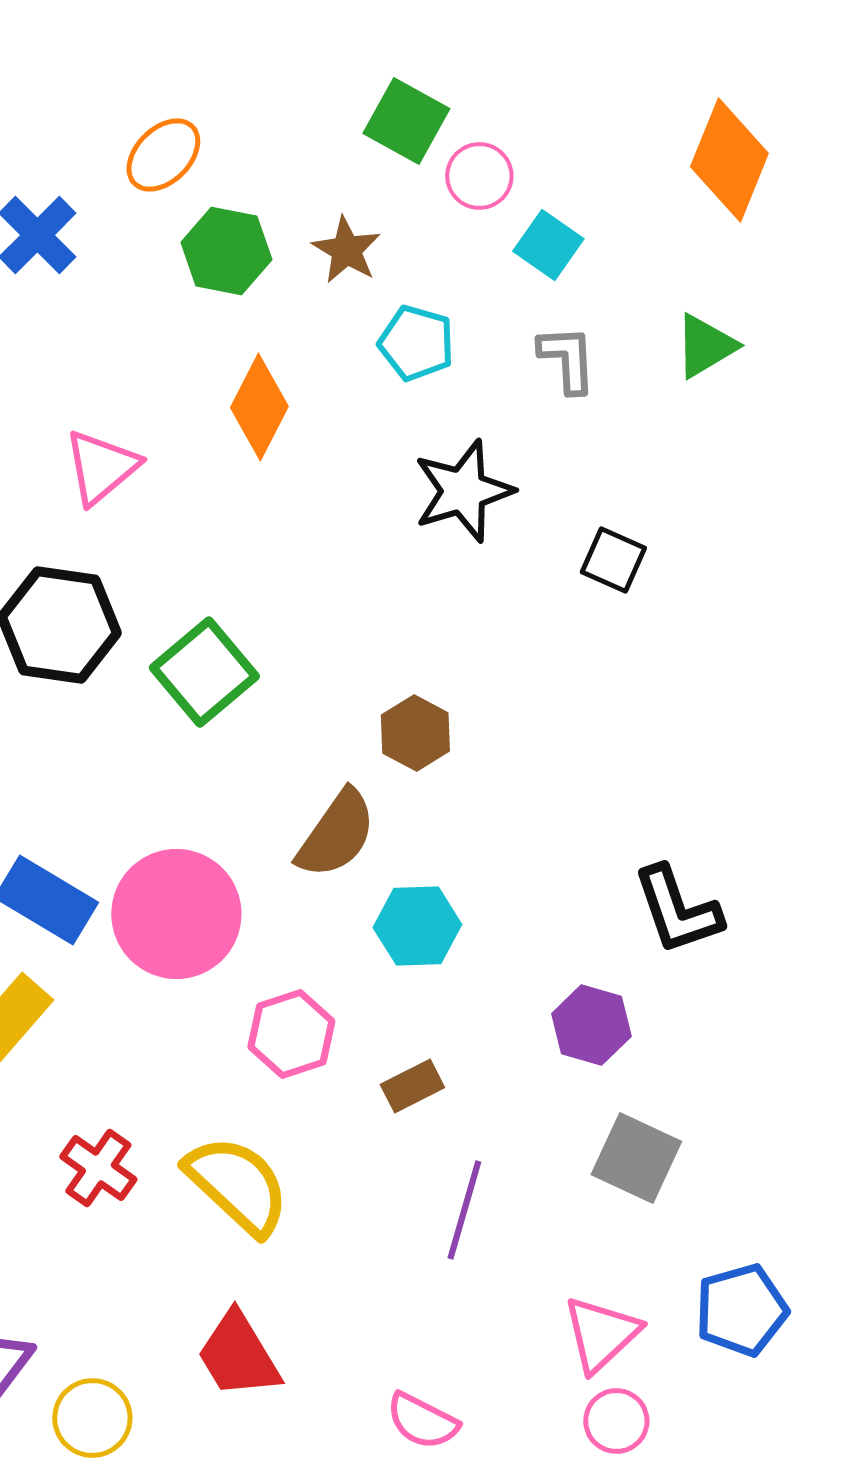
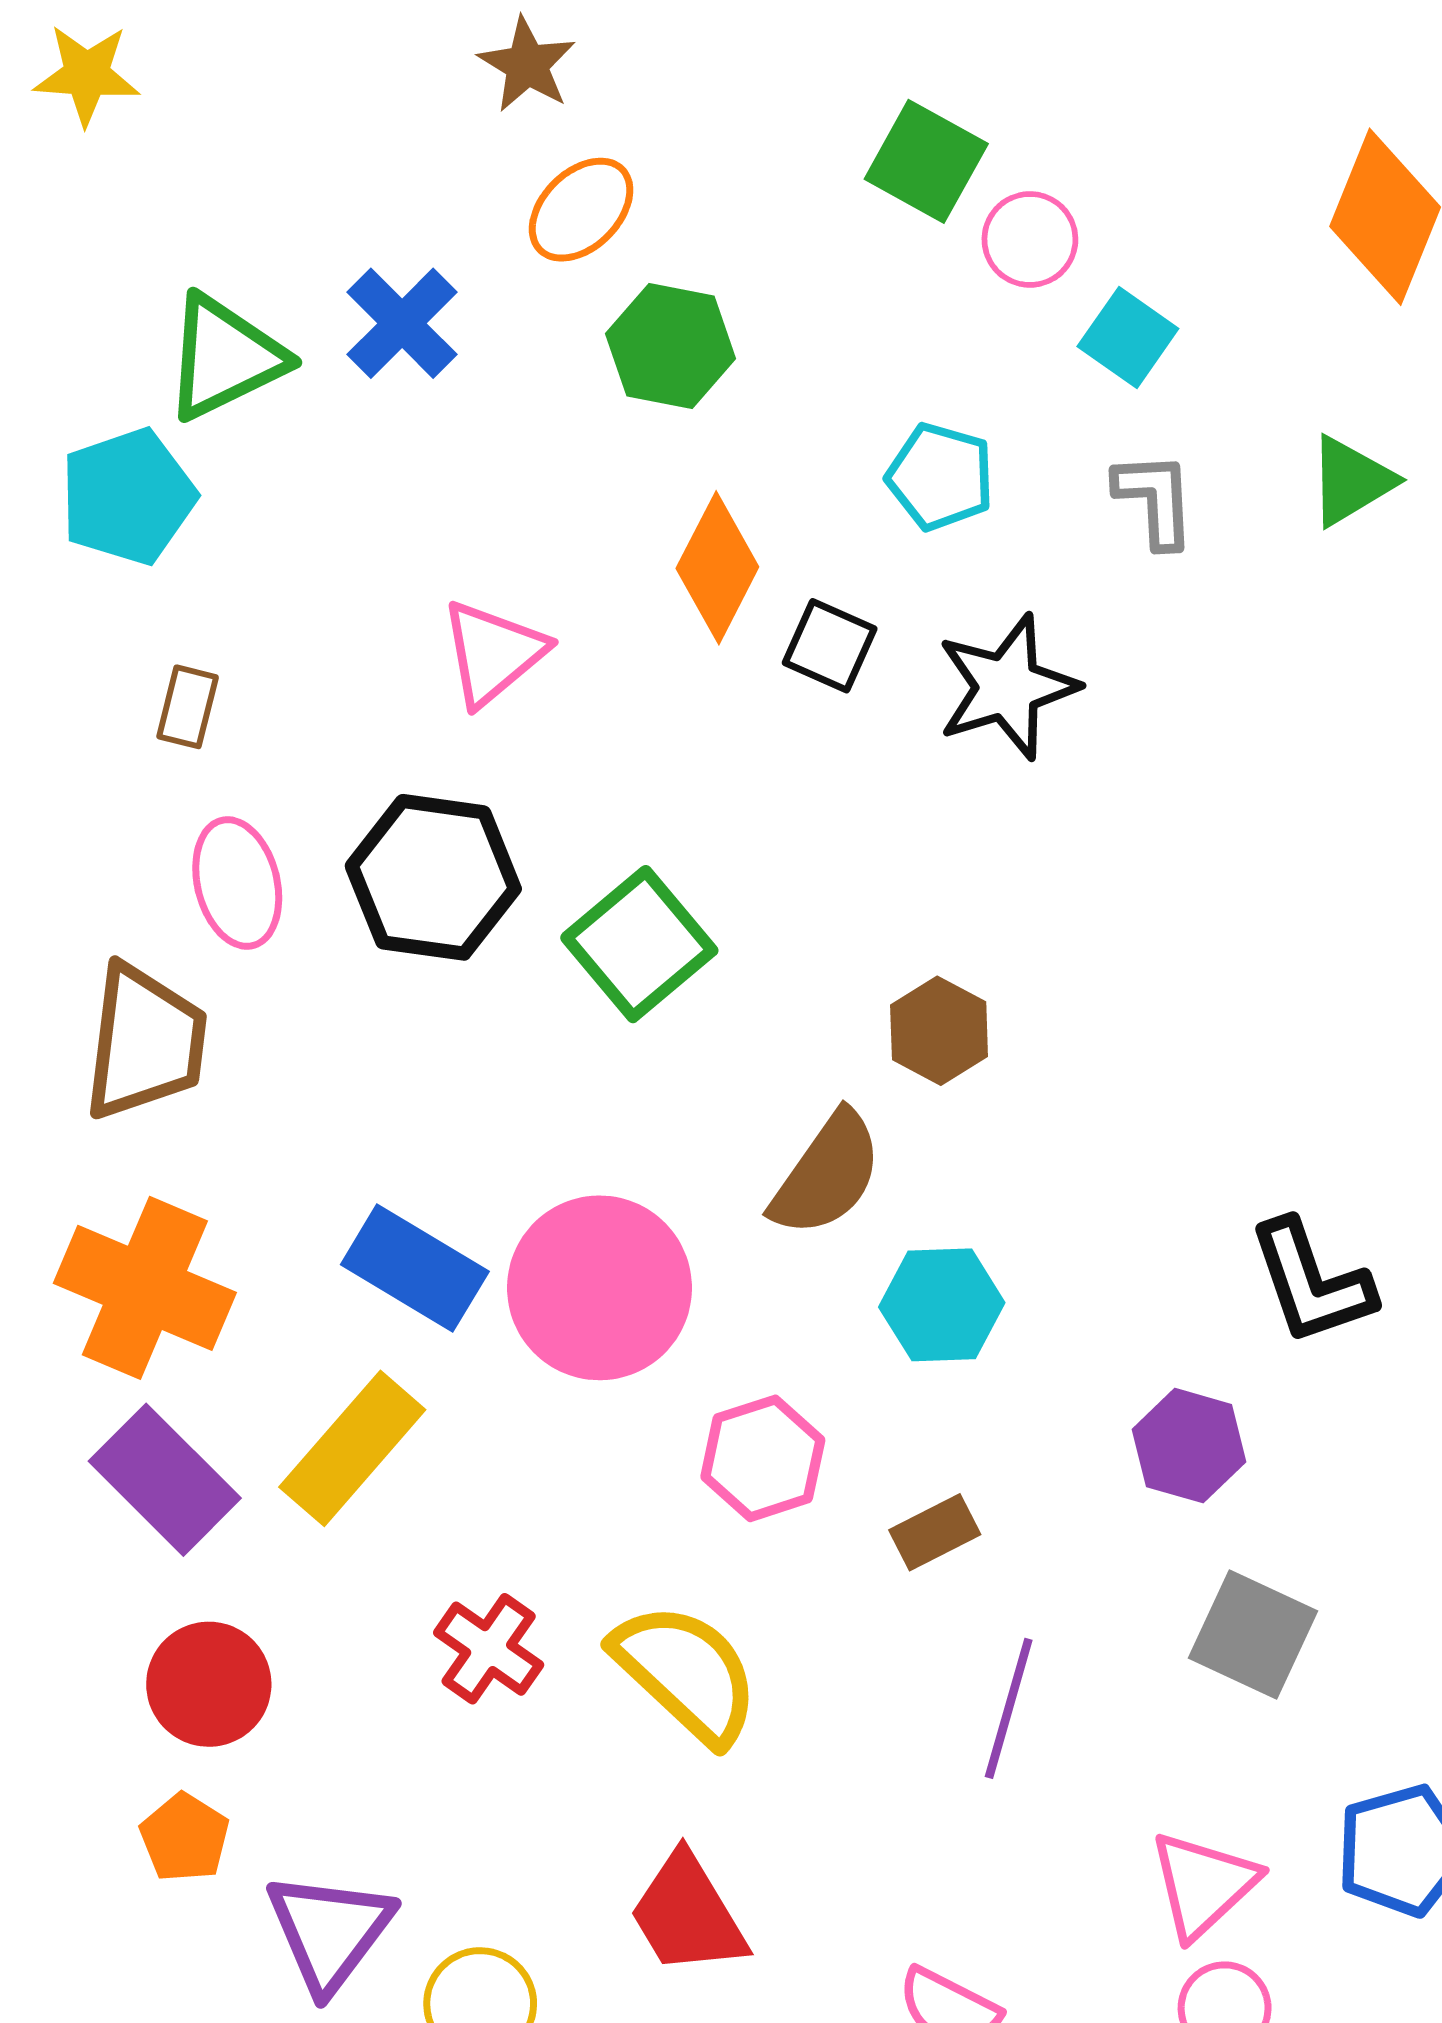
brown star: (346, 250) -> (527, 65), moved
black square: (613, 560) -> (830, 646), moved

